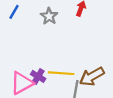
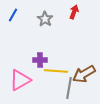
purple cross: (38, 76) -> (40, 60), moved, turned -32

